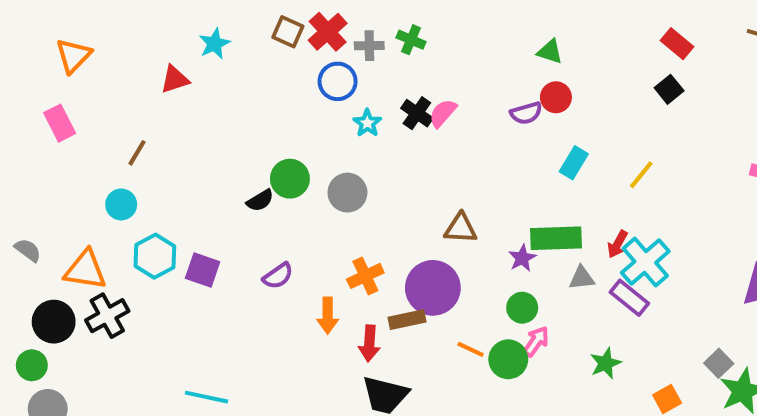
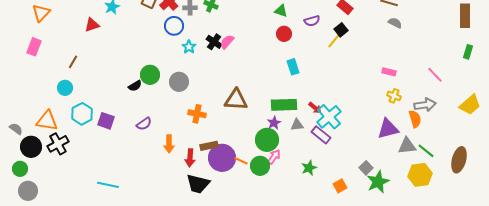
purple semicircle: (526, 113) -> (312, 21), moved
pink rectangle: (60, 123) -> (34, 47), turned 48
cyan rectangle: (574, 163) -> (293, 67), turned -49
yellow line: (641, 175) -> (334, 41), moved
brown triangle: (461, 228) -> (236, 100), size x1.4
red arrow: (617, 244) -> (315, 108), turned -80
gray semicircle: (28, 250) -> (16, 129), moved
purple star: (522, 258) -> (274, 123), moved
orange cross: (365, 276) -> (197, 114), moved, turned 36
purple circle: (433, 288) -> (222, 158), moved
green circle: (522, 308) -> (267, 140), size x1.5

